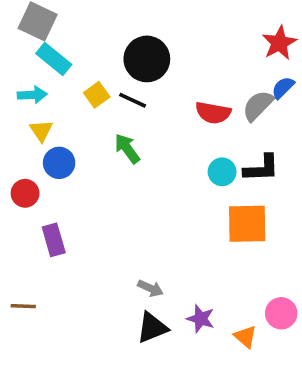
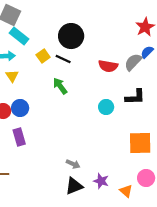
blue circle: (59, 163) -> (20, 108), moved
cyan circle: (222, 172) -> (106, 107), moved
orange square: (247, 224) -> (140, 143), moved

